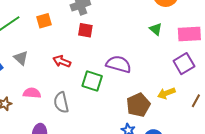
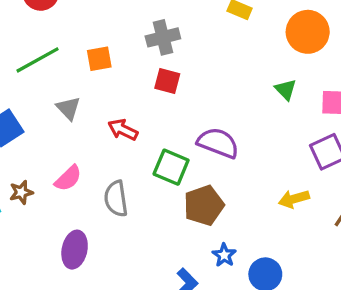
gray triangle: (21, 58) -> (68, 108), moved
pink semicircle: (32, 93) -> (68, 178), turned 126
brown pentagon: (138, 105) -> (204, 205), moved

